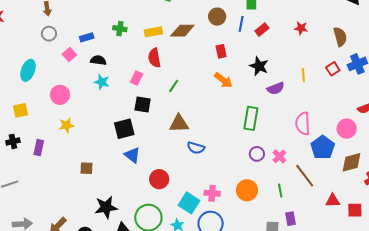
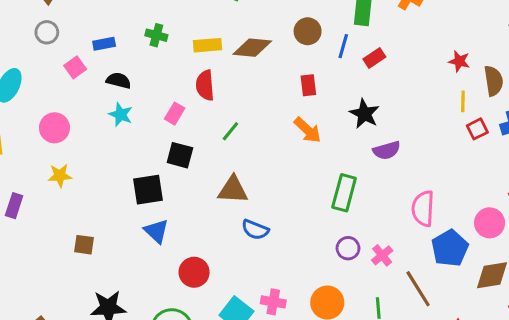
red star: (301, 28) -> (459, 61), moved
yellow line: (303, 75) -> (463, 101), moved

